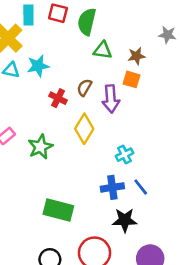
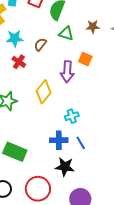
brown star: (137, 56) -> (93, 27), moved
brown semicircle: (84, 87) -> (40, 44), moved
red cross: (58, 98) -> (19, 62), moved

